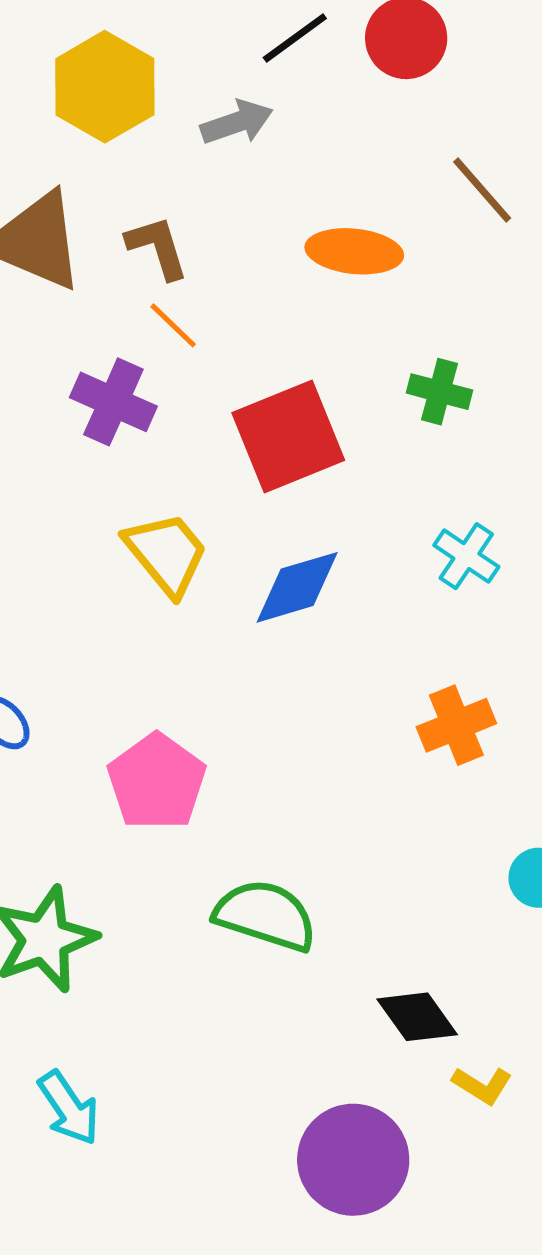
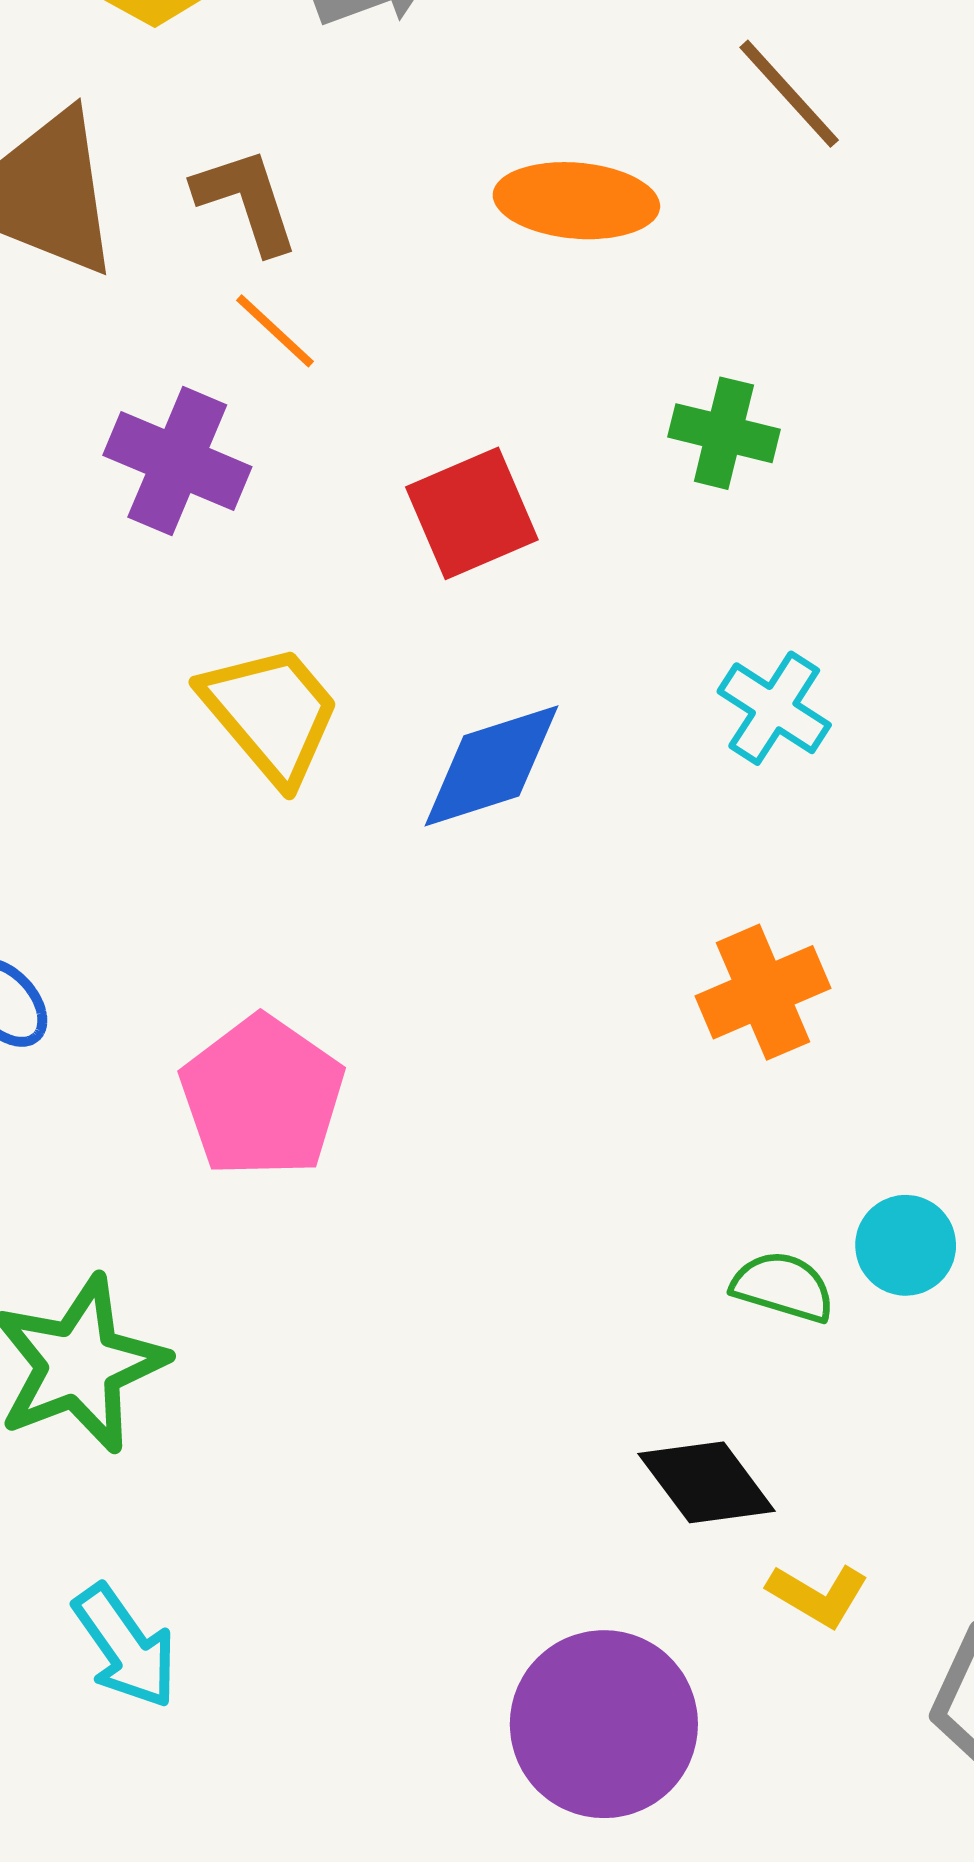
red square: (288, 437) -> (472, 513), size x0.7
green semicircle: (265, 915) -> (783, 1287), moved, size x0.6

